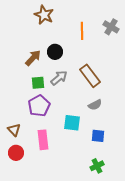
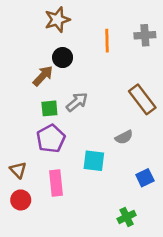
brown star: (44, 15) -> (57, 20), turned 30
gray cross: (111, 27) -> (145, 35), turned -35
black circle: (55, 52) -> (63, 58), moved
brown rectangle: (90, 76) -> (142, 99), moved
blue square: (98, 136) -> (145, 178), moved, turned -32

